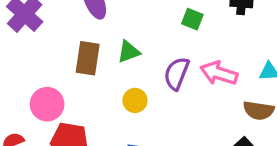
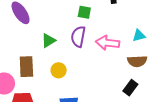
brown rectangle: (88, 58) -> (26, 67), moved
purple semicircle: (177, 73) -> (78, 37), moved

